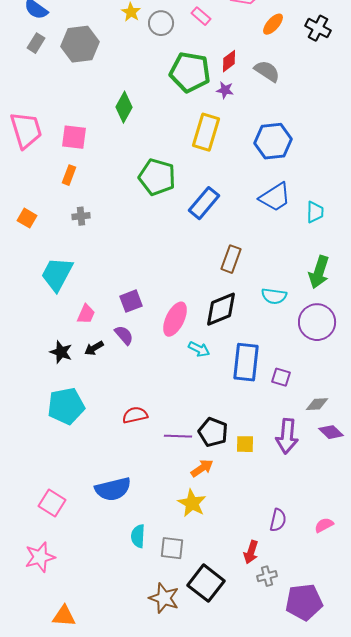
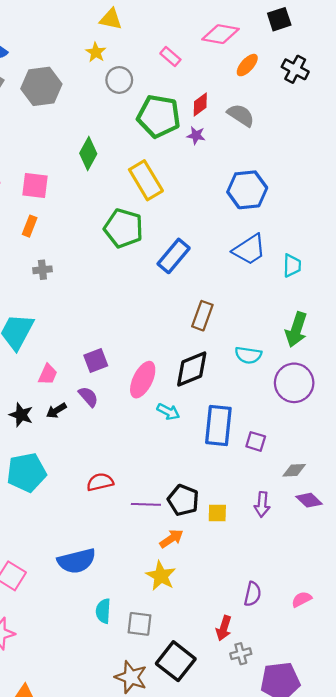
gray circle: (161, 23) -> (119, 80), moved
yellow rectangle: (206, 132) -> (146, 180), moved, turned -48
purple arrow: (287, 436) -> (262, 504), size x0.7

